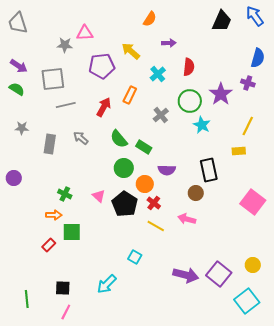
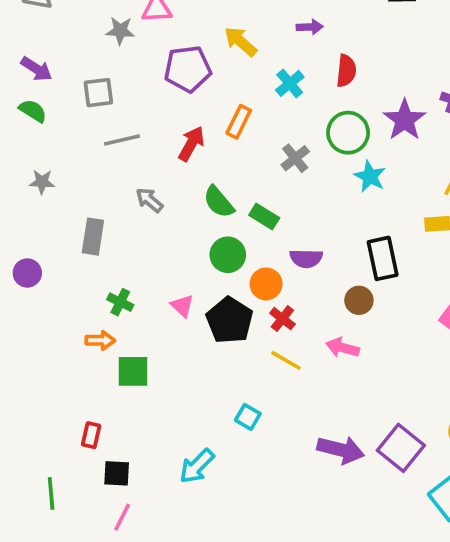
gray square: (53, 79) -> (98, 93), size x0.7
gray rectangle: (50, 144) -> (93, 237), moved
red rectangle: (49, 245) -> (91, 435), moved, turned -32

